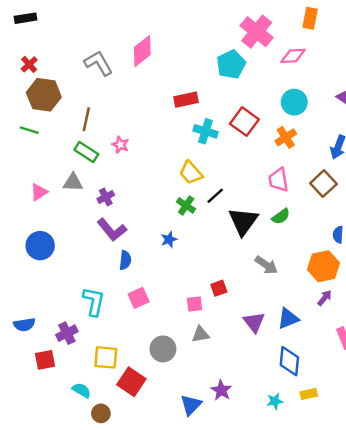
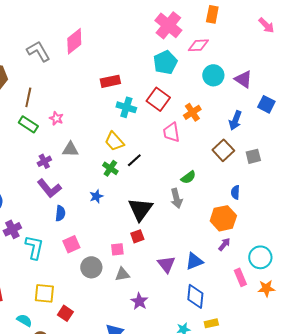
cyan pentagon: (231, 64) -> (165, 62), moved
cyan circle: (294, 102) -> (213, 75), moved
pink trapezoid: (278, 180) -> (171, 132), moved
gray triangle: (73, 182) -> (70, 149), moved
black triangle: (243, 221) -> (140, 209), moved
gray arrow: (266, 265) -> (176, 198), moved, turned 42
purple cross: (67, 333) -> (12, 229), moved
gray circle: (163, 349) -> (91, 267), moved
red square: (131, 382) -> (65, 313), size x0.7
purple star: (221, 390) -> (139, 301), moved

